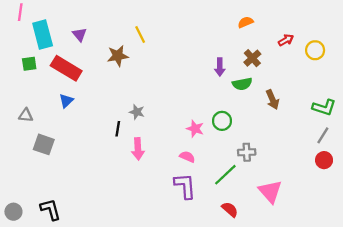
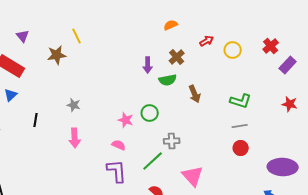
black line: (118, 129) -> (36, 120), moved
gray line: (323, 135) -> (240, 126), turned 49

